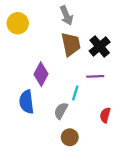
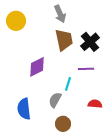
purple diamond: (41, 74) -> (37, 67), turned 35
blue semicircle: (27, 102) -> (24, 109), moved
red semicircle: (105, 115) -> (95, 104), turned 80

